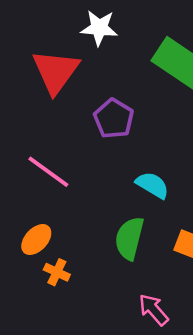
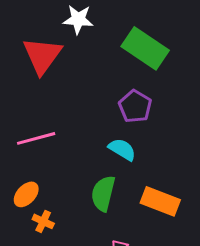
purple pentagon: (114, 119) -> (135, 106), moved
pink line: (48, 172) -> (36, 138), turned -51

